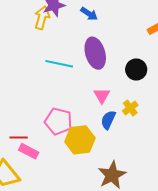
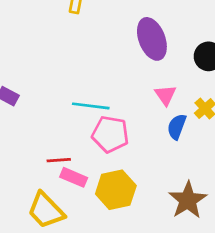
cyan line: (59, 64) -> (91, 106), moved
yellow hexagon: (80, 140) -> (116, 190), moved

